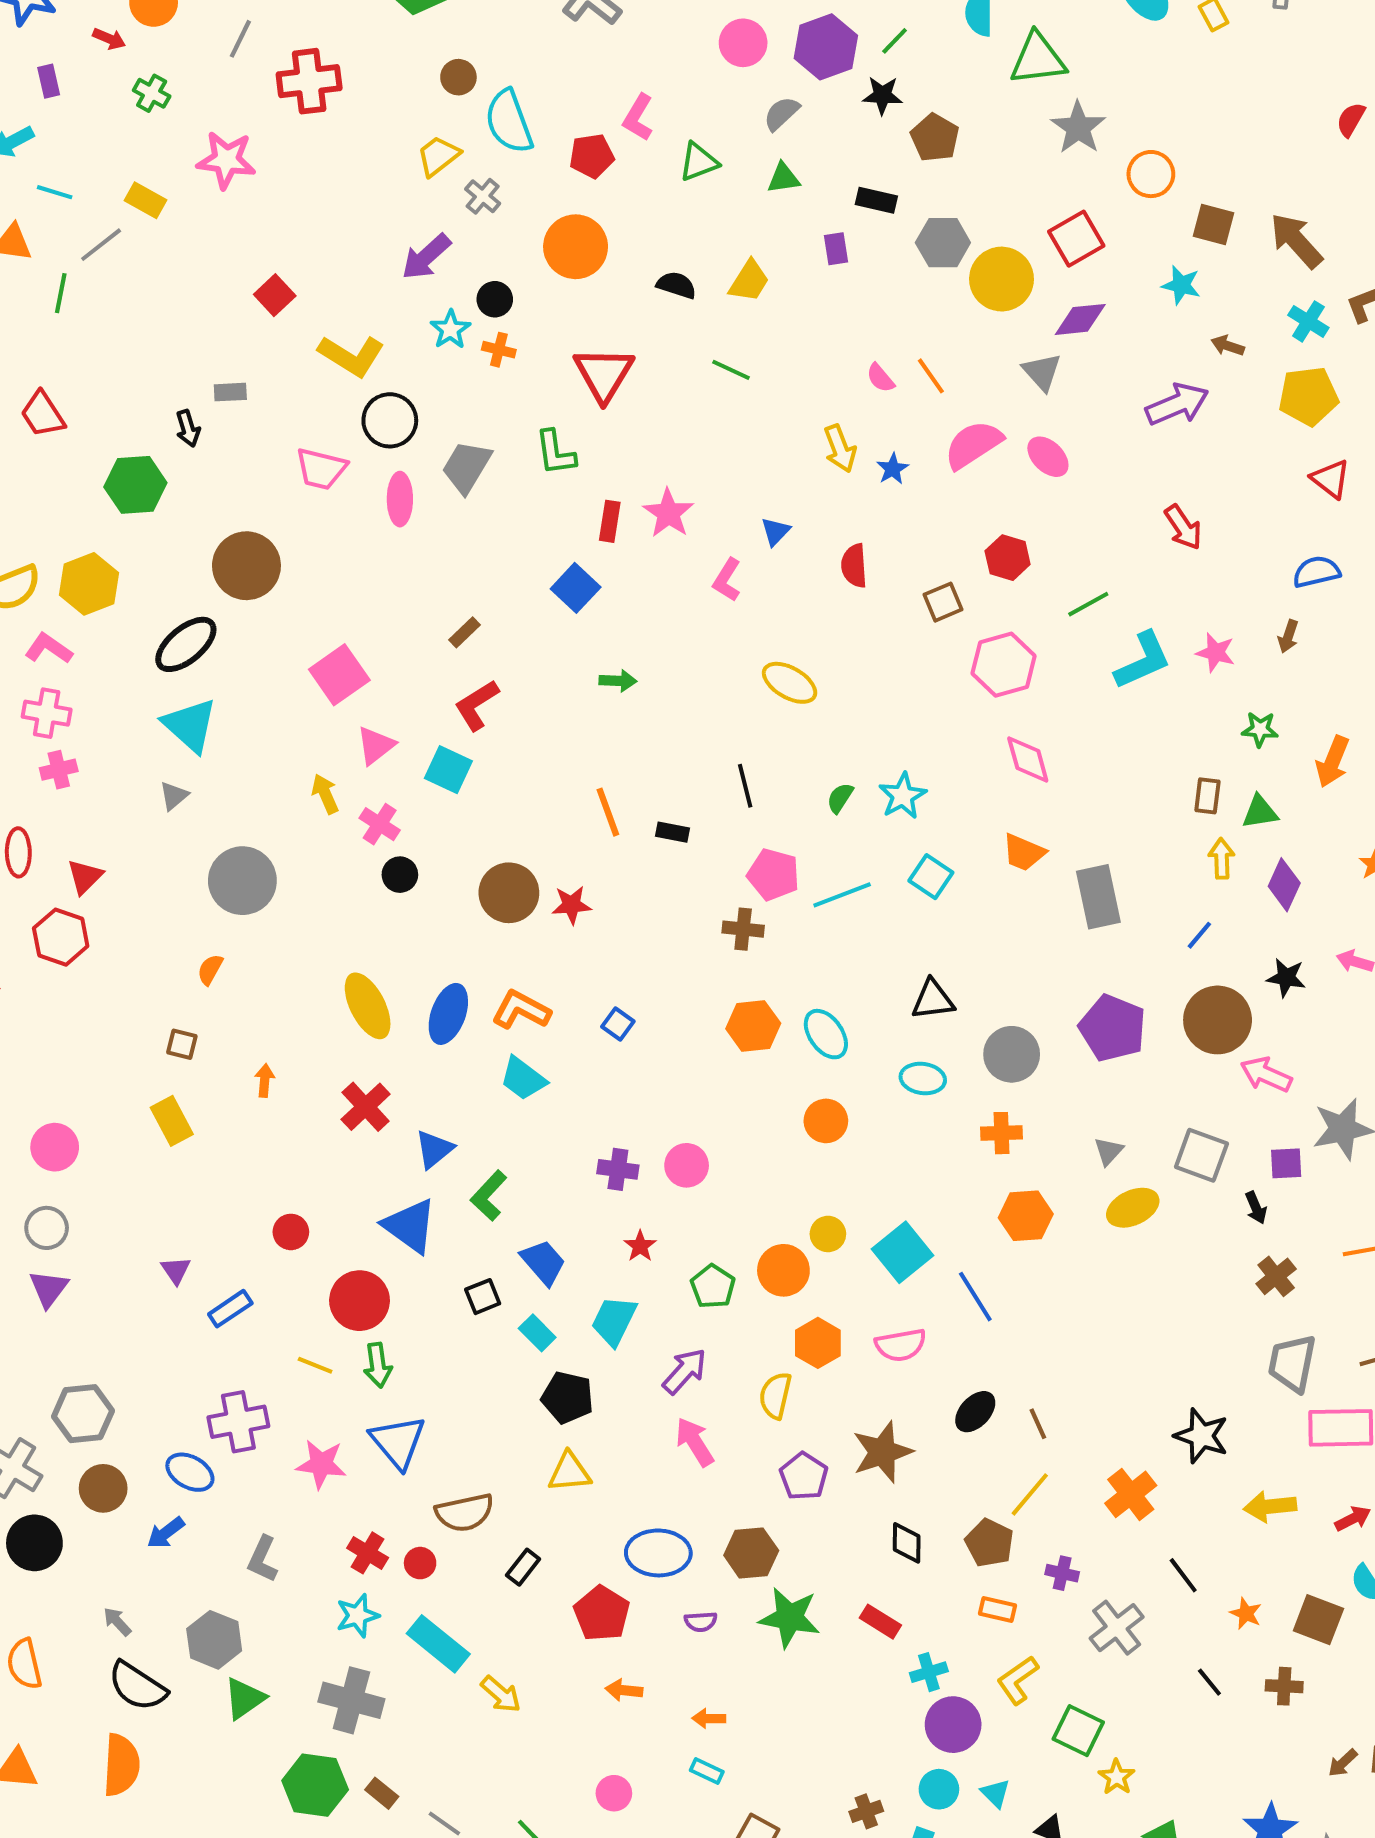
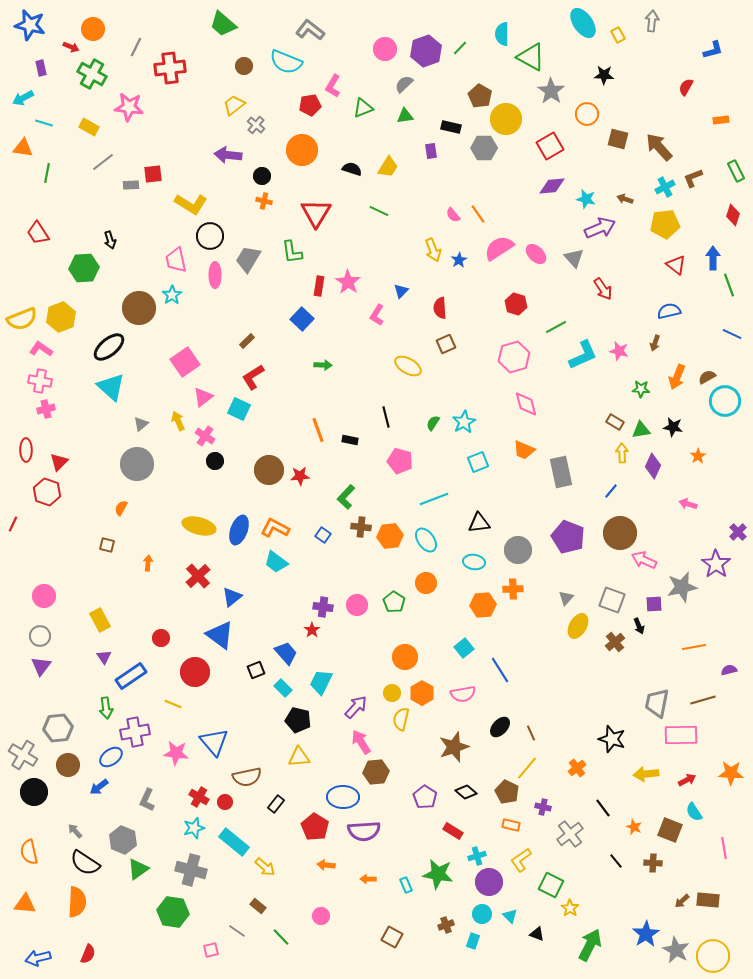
green triangle: (1038, 59) -> (531, 57), turned 36
green cross: (152, 93) -> (92, 74), size x1.6
black star: (882, 95) -> (604, 75), moved
cyan semicircle: (509, 122) -> (286, 62), moved, turned -48
gray line: (101, 245) -> (103, 162), moved
purple arrow: (426, 257) -> (228, 155), turned 48
yellow circle: (1002, 279) -> (506, 119), moved
cyan star: (1181, 285) -> (586, 199), moved
red square: (275, 295) -> (153, 174), turned 36
cyan cross: (1308, 321) -> (665, 187), turned 30
cyan star: (450, 330) -> (172, 295), moved
gray triangle: (1042, 372) -> (574, 258), moved
gray rectangle: (230, 392) -> (131, 185), moved
pink trapezoid: (321, 469) -> (176, 260), turned 64
brown square: (943, 602) -> (446, 344), moved
orange arrow: (1333, 762) -> (677, 377), moved
gray triangle: (174, 796) -> (141, 424), moved
brown rectangle: (1207, 796) -> (615, 422), turned -66
cyan square: (931, 877) -> (478, 462), turned 35
cyan line: (842, 895) -> (434, 499), moved
brown cross: (743, 929) -> (361, 527), moved
black star: (1286, 978) -> (673, 427), moved
yellow ellipse: (368, 1006) -> (199, 526), turned -48
yellow rectangle: (172, 1121) -> (100, 620), moved
green L-shape: (489, 1196) -> (346, 497), moved
yellow ellipse: (1133, 1208) -> (578, 626), turned -35
orange hexagon: (1026, 1216) -> (483, 605), moved
yellow circle: (828, 1234) -> (392, 693), moved
red star: (640, 1246) -> (312, 630), moved
cyan square: (903, 1252) -> (464, 648), size x0.7
brown cross: (1276, 1276) -> (615, 642), moved
green pentagon: (713, 1286) -> (394, 602), moved
blue rectangle: (230, 1309) -> (131, 676), size x1.4
green arrow: (378, 1365) -> (106, 708), moved
blue ellipse: (190, 1472) -> (111, 757), turned -65
purple pentagon: (804, 1476) -> (425, 797), moved
orange cross: (1131, 1494) -> (577, 768), size x0.7
black diamond: (907, 1543) -> (466, 792), turned -50
brown hexagon: (751, 1553) -> (376, 772), moved
green star: (790, 1618) -> (438, 874), moved
purple semicircle: (701, 1622) -> (364, 831), size x2.0
cyan rectangle: (707, 1771) -> (406, 885), moved, turned 42
brown rectangle: (382, 1793) -> (258, 906), moved

